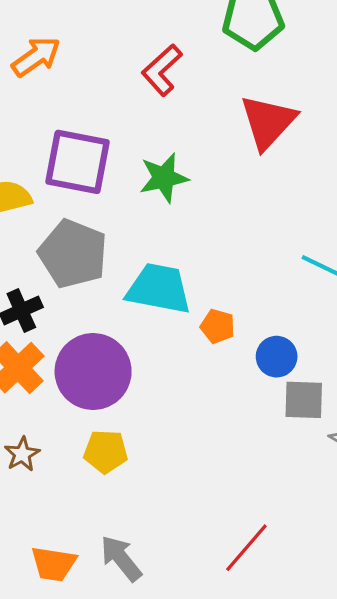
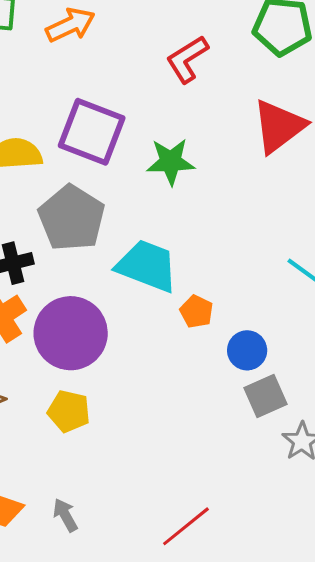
gray square: (304, 400) -> (266, 396), turned -36
gray arrow: (121, 558) -> (65, 515), size x0.7

